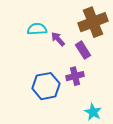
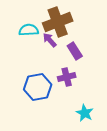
brown cross: (93, 22) -> (58, 22), moved

